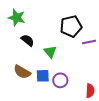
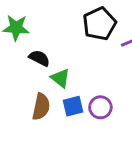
green triangle: (50, 52) -> (60, 78), moved
brown semicircle: (22, 72) -> (41, 107), turned -96

